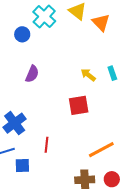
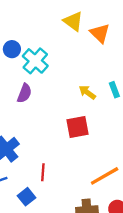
cyan cross: (44, 16) -> (35, 61), moved
blue square: (22, 166) -> (27, 197), moved, turned -35

